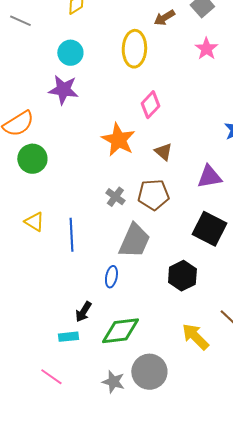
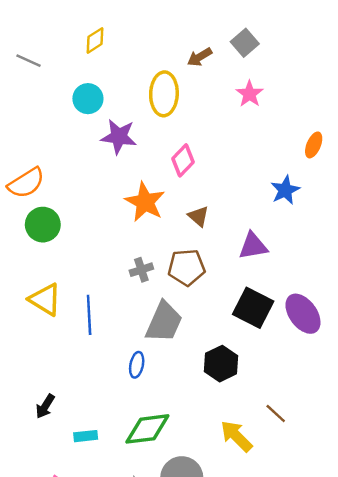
purple star: (63, 90) -> (119, 137), moved
gray cross: (115, 197) -> (141, 270), turned 36
yellow triangle: (34, 222) -> (45, 299), size x1.4
black arrow: (83, 312) -> (45, 406), moved

